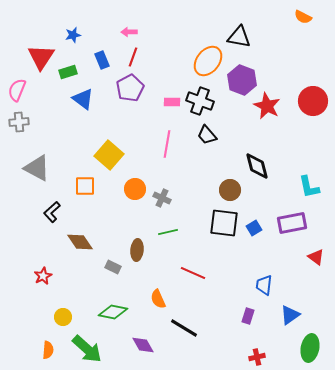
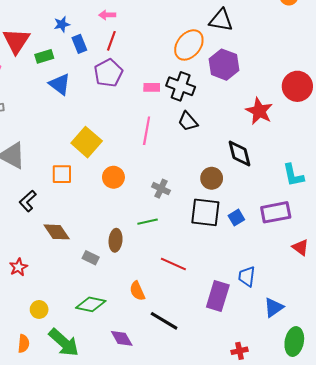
blue star: (73, 35) -> (62, 24), moved
red star: (267, 106) -> (259, 111), moved
gray cross: (162, 198) -> (161, 189), moved
purple rectangle: (248, 316) -> (218, 296), moved, size x1.8

